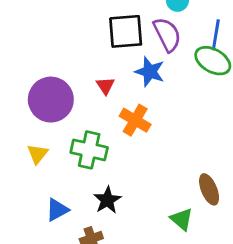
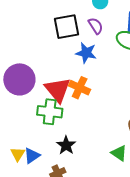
purple semicircle: (167, 35) -> (96, 26), size x0.7
red triangle: (105, 86) -> (58, 90), moved, size x2.0
yellow triangle: (38, 154) -> (18, 154), moved

